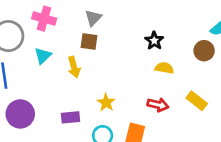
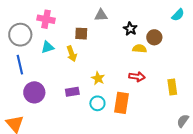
gray triangle: (93, 18) -> (101, 15), moved, turned 48
brown circle: (204, 51) -> (154, 37), moved
cyan triangle: (43, 56) -> (47, 47), turned 32
yellow rectangle: (197, 101) -> (172, 87), moved, turned 49

